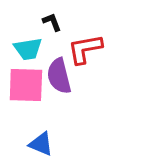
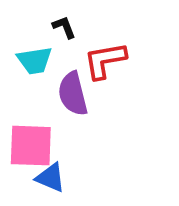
pink square: (26, 85) -> (31, 146), moved

